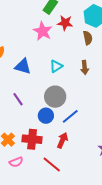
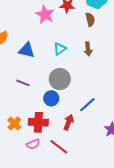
purple line: (18, 99) -> (23, 83), turned -32
blue line: (70, 116) -> (87, 105), moved
pink semicircle: (16, 162) -> (33, 144), moved

